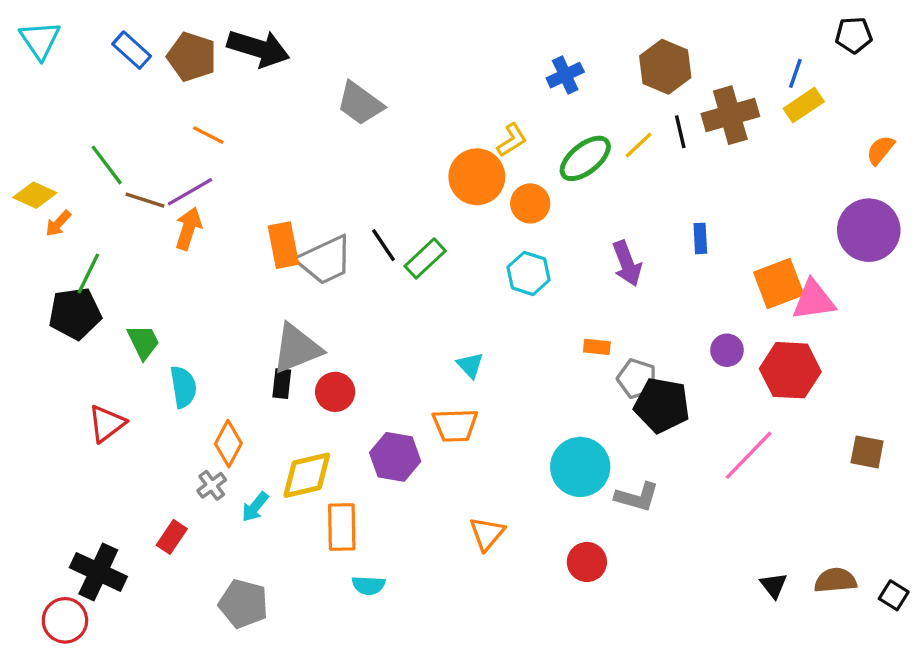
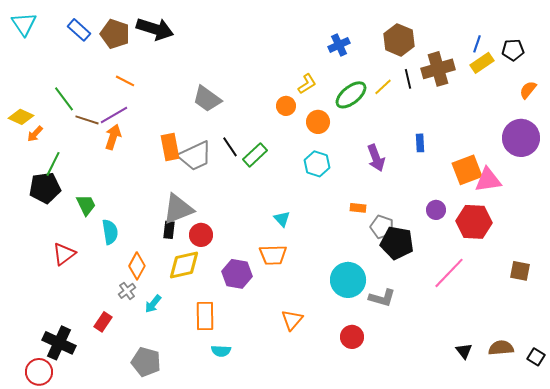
black pentagon: (854, 35) -> (513, 50), moved
gray trapezoid: (360, 103) -> (207, 99), moved
orange circle: (477, 177) -> (286, 106), size x0.6
yellow diamond: (307, 475) -> (184, 265), moved

